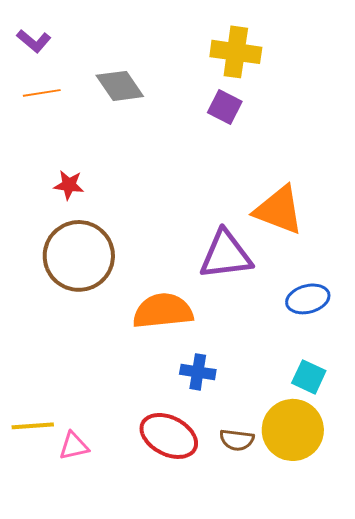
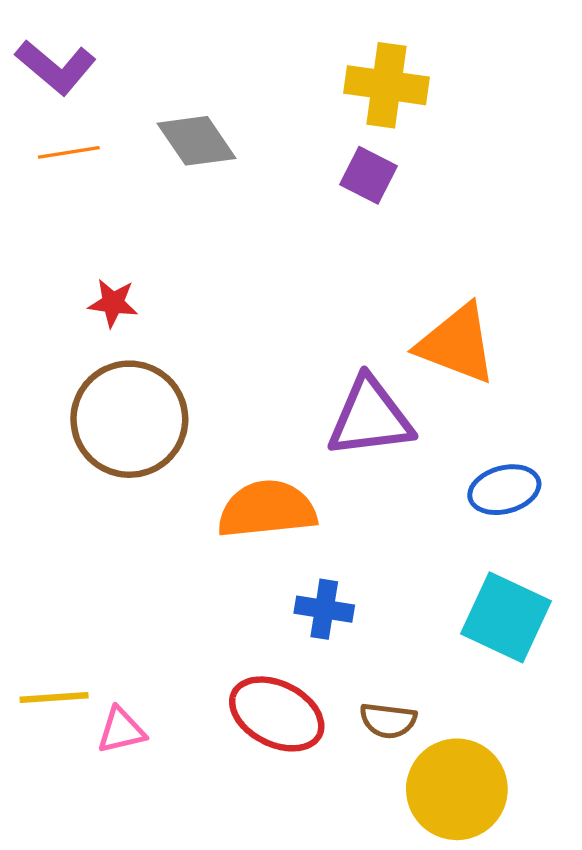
purple L-shape: (34, 41) -> (56, 67), size x1.4
cyan square: (309, 377) -> (506, 617), size x1.6
yellow circle: (293, 430) -> (457, 789), moved

